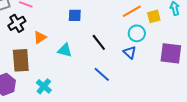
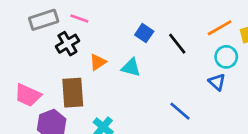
blue square: (75, 15) -> (144, 33), turned 32
black line: (99, 42) -> (177, 44), moved
cyan triangle: (65, 50) -> (131, 67), moved

